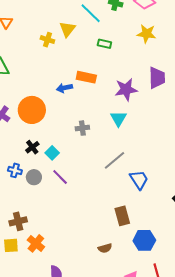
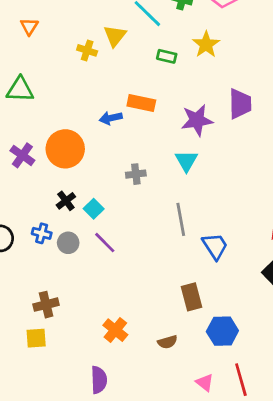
yellow star: (147, 34) -> (206, 44), moved, turned 30
gray line: (114, 160) -> (181, 219), turned -60
orange cross: (36, 243) -> (115, 330), moved

